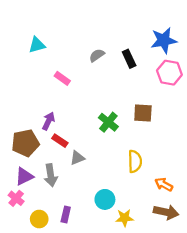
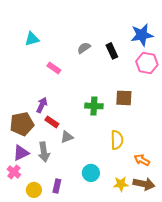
green cross: (108, 122) -> (94, 106), turned -36
yellow star: (124, 218) -> (121, 184), moved

